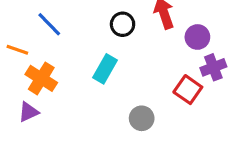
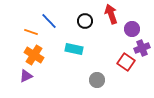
blue line: (49, 24) -> (49, 21), moved
orange line: (17, 50) -> (31, 32), moved
cyan rectangle: (105, 69) -> (74, 49), turned 72

